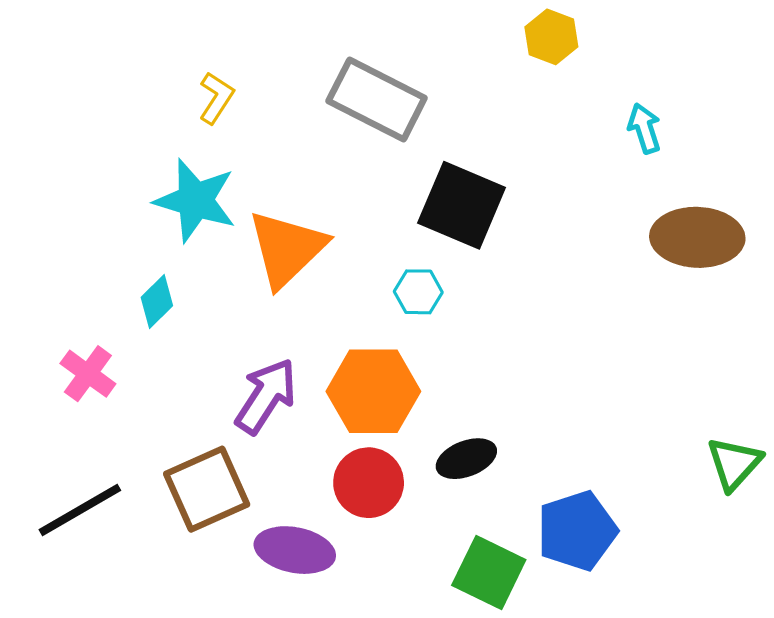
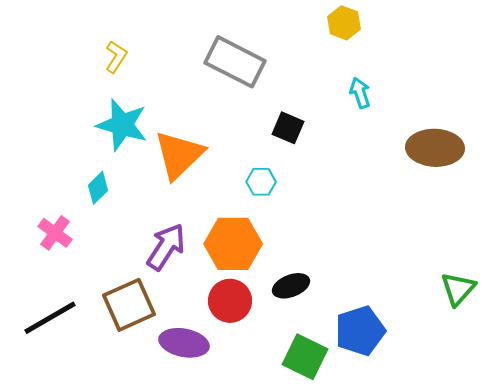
yellow L-shape: (216, 98) -> (116, 57), moved
cyan arrow: (644, 128) -> (360, 93), moved
black square: (462, 205) -> (288, 128), size x0.6

